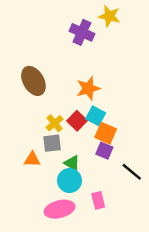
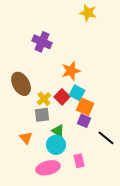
purple cross: (82, 32) -> (42, 42), moved
brown ellipse: (33, 81) -> (21, 84), moved
orange triangle: (32, 159) -> (26, 138), moved, turned 48

